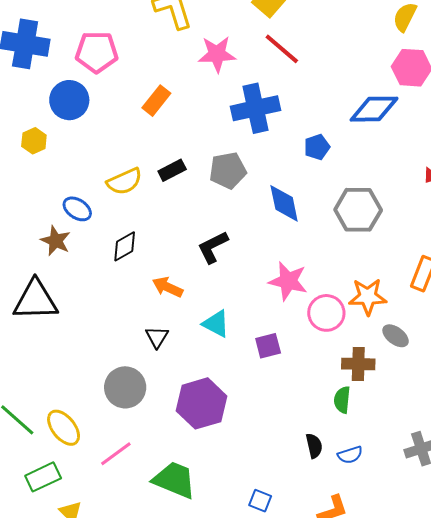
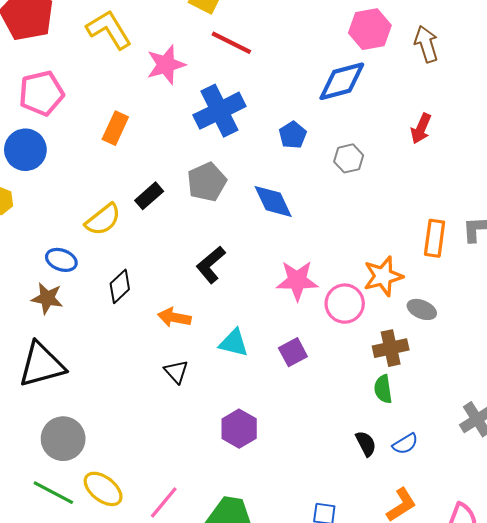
gray hexagon: (358, 210) -> (349, 158), moved, size x0.6
gray circle: (125, 387) -> (63, 439), moved
purple hexagon: (202, 403) -> (239, 429), size x0.7

